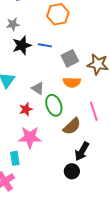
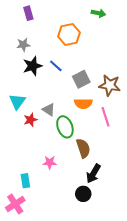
blue line: (45, 45) -> (56, 66), turned 32
red star: (26, 109) -> (30, 120), moved
pink line: (94, 111) -> (106, 117), moved
brown semicircle: (72, 126) -> (83, 148), turned -66
pink star: (30, 137) -> (50, 162), moved, size x0.6

